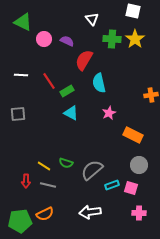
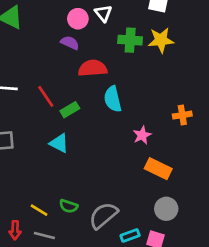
pink circle: (44, 39) -> (78, 19), moved
yellow star: (135, 39) -> (161, 40), turned 30
red semicircle: (84, 60) -> (93, 68), turned 55
cyan triangle: (71, 113) -> (59, 143), moved
pink star: (109, 113) -> (142, 135), moved

